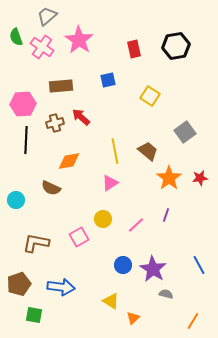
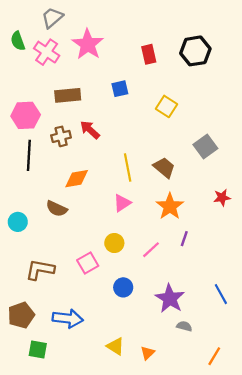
orange star: (169, 178) -> (170, 206), moved
blue circle: (123, 265) -> (123, 287), moved
yellow triangle: (111, 301) -> (115, 346), moved

